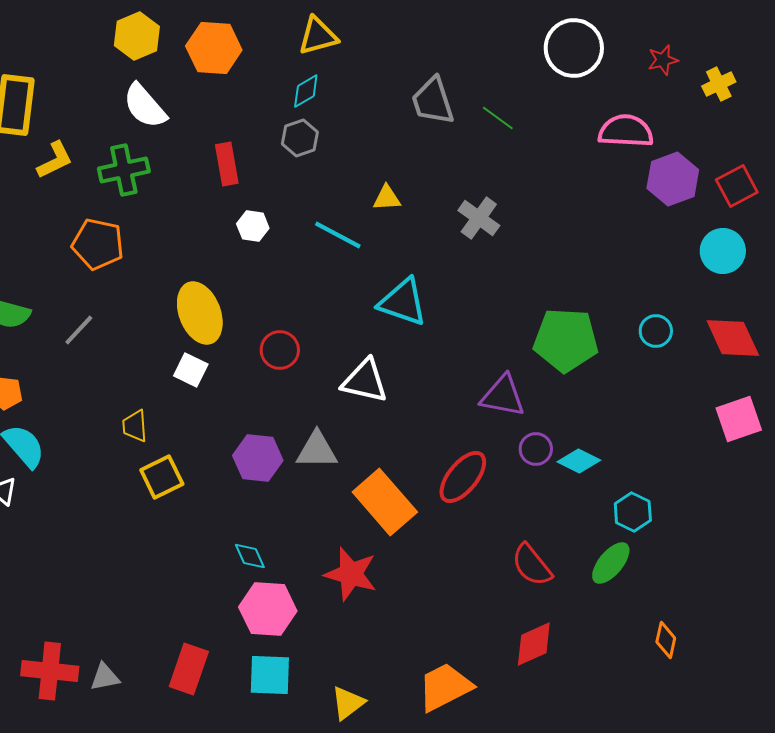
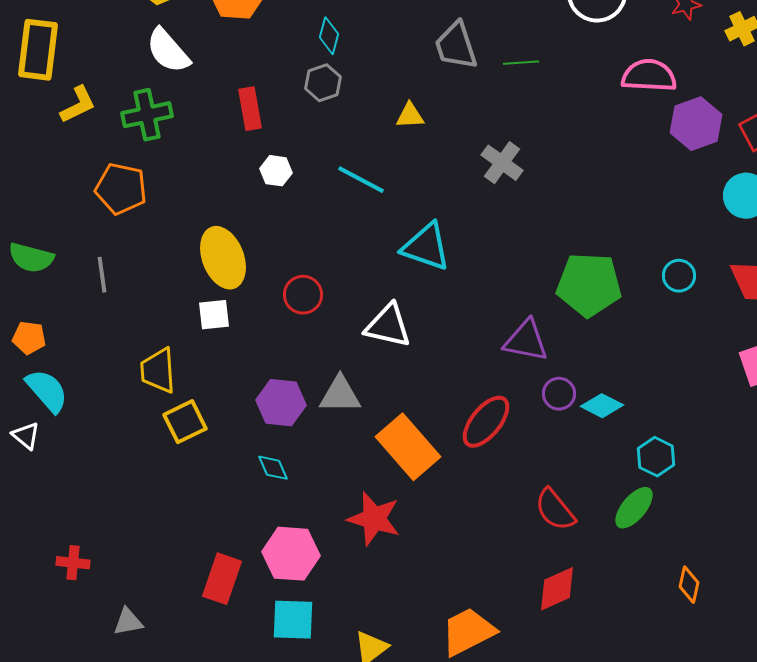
cyan diamond: (306, 91) -> (329, 36), turned -45
green line: (498, 118) -> (521, 63), turned -40
yellow triangle: (387, 198) -> (410, 116), moved
gray line: (79, 330) -> (102, 275), turned -51
white square: (191, 370) -> (214, 315), turned -32
yellow trapezoid: (135, 426) -> (158, 371), size x1.4
cyan diamond: (250, 556) -> (273, 468), moved
red rectangle: (189, 669) -> (222, 579), moved
red cross: (50, 671) -> (73, 563), moved, size x0.6

